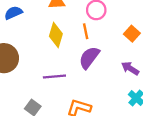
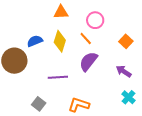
blue semicircle: (13, 13) -> (35, 41), moved
orange line: (86, 31) -> (86, 38), turned -32

